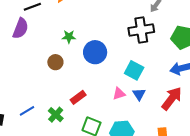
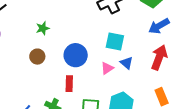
blue circle: (95, 52) -> (76, 55), moved
red rectangle: (78, 97) -> (69, 84), turned -35

